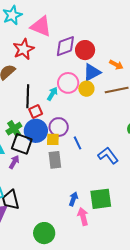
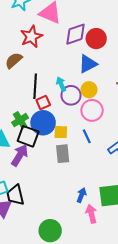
blue triangle: (92, 72) -> (88, 64), moved
pink circle: (68, 83) -> (92, 110), moved
yellow circle: (86, 89) -> (89, 90), moved
cyan arrow: (52, 94) -> (61, 84), turned -56
purple circle: (59, 127) -> (71, 95), moved
purple arrow: (14, 162) -> (20, 155), size x1.5

